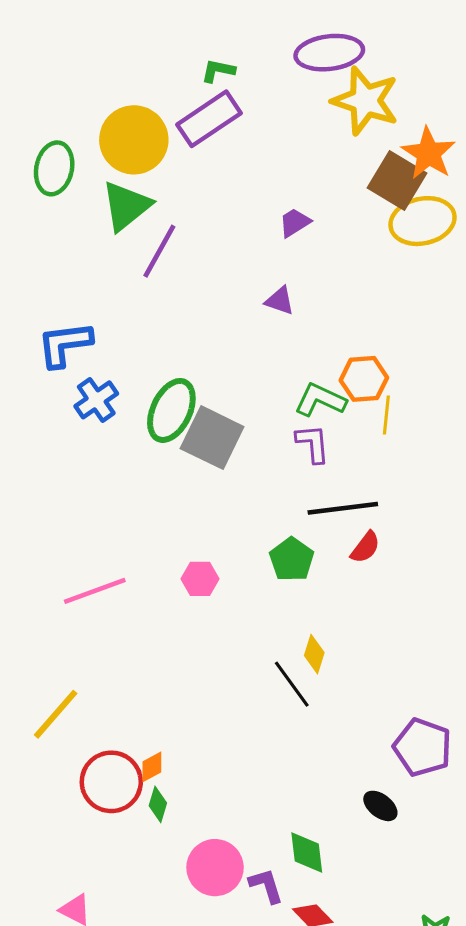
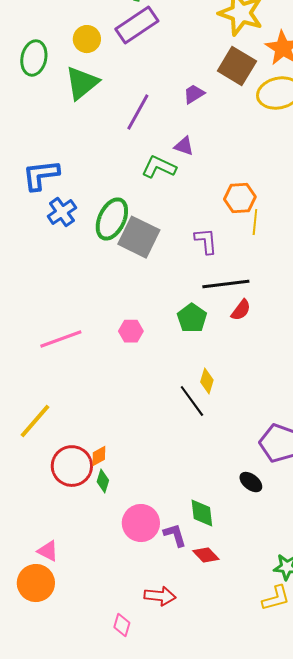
yellow circle: (134, 140) -> (87, 39), size x0.6
brown square: (397, 180) -> (237, 66), moved
purple line: (159, 251) -> (138, 112), moved
green L-shape: (320, 400) -> (159, 167), moved

